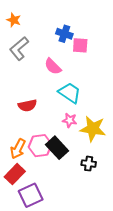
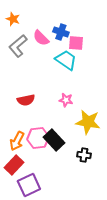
pink semicircle: (53, 66) -> (41, 38), moved
cyan trapezoid: (70, 93) -> (66, 60), moved
pink star: (70, 120) -> (66, 100), moved

